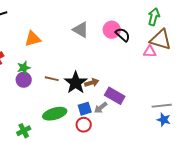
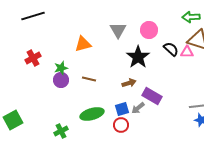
green arrow: (154, 17) -> (191, 17), turned -108
gray triangle: (81, 30) -> (118, 30), turned 30
black semicircle: (123, 35) -> (171, 49), moved
orange triangle: (33, 39) -> (83, 44), moved
black star: (76, 83) -> (138, 57), moved

